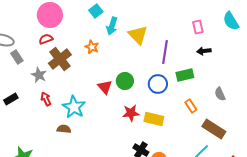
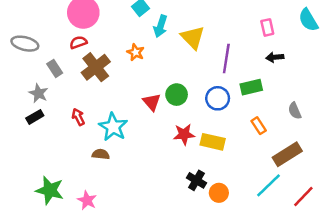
gray rectangle: (17, 57) -> (55, 68), moved
gray star: (39, 75) -> (39, 93), moved
brown rectangle: (214, 129) -> (287, 154), turned -65

